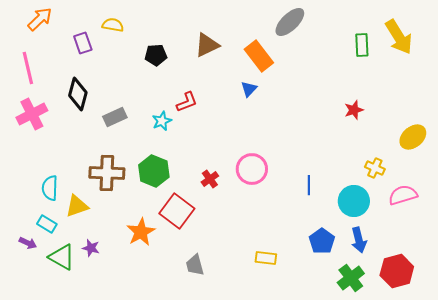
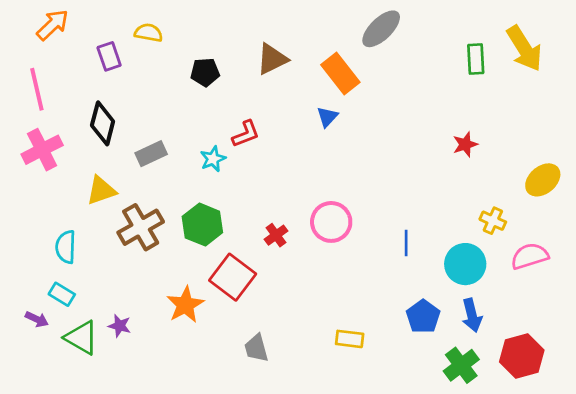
brown cross: (107, 173) -> (141, 227), turned -32
yellow triangle: (77, 206) -> (101, 190), moved

